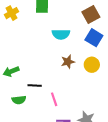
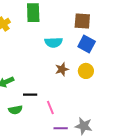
brown square: (91, 14) -> (82, 21), turned 36

